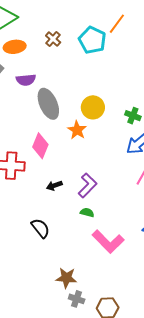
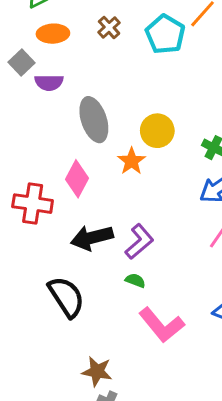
purple semicircle: (26, 80) -> (49, 83), moved
black arrow: (54, 186) -> (92, 238), size x1.8
black semicircle: (40, 228) -> (66, 297), size x1.4

